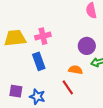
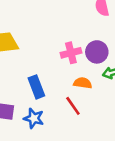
pink cross: (43, 36) -> (71, 53), moved
blue rectangle: (39, 61) -> (36, 87), moved

